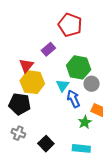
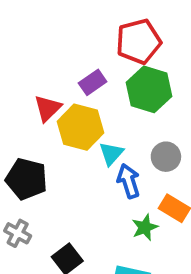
red pentagon: (70, 25) -> (138, 41), turned 30
green hexagon: (79, 67) -> (149, 89), moved
yellow hexagon: (32, 82) -> (81, 127), moved

